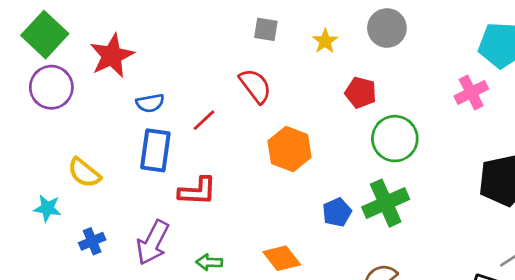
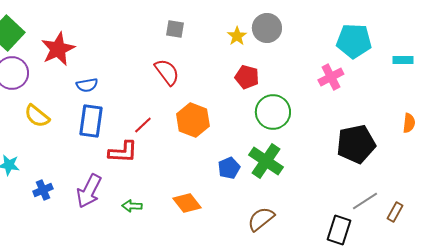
yellow star: (325, 41) -> (237, 36), moved
red line: (204, 120) -> (143, 125), moved
yellow semicircle: (84, 173) -> (37, 116), moved
green cross: (386, 203) -> (266, 161), turned -32

